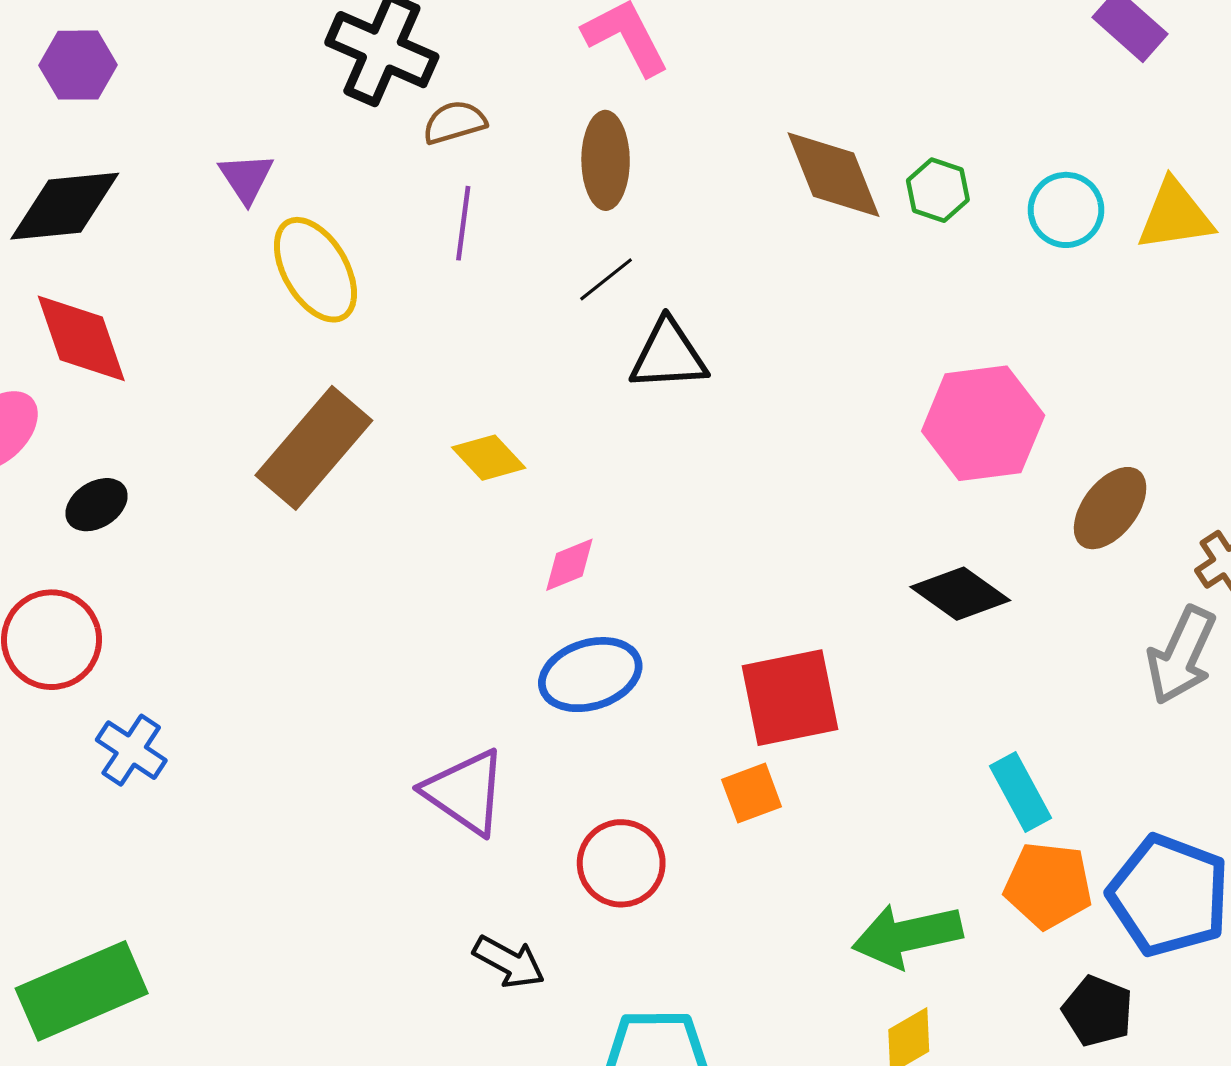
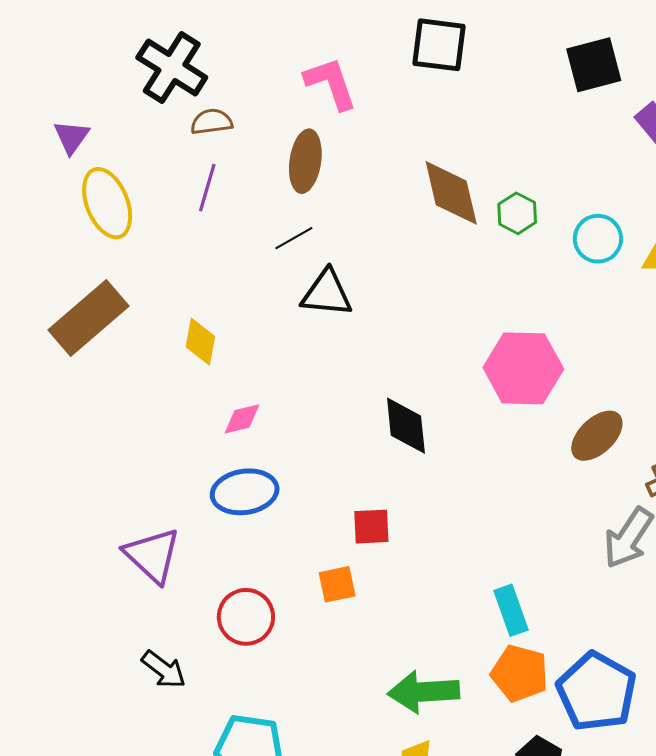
yellow diamond: (489, 458) -> (200, 342), turned 45
black diamond: (960, 594) -> (406, 426), moved, turned 40
red square: (790, 698) -> (371, 527), size x0.6

